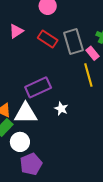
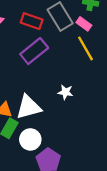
purple rectangle: (38, 87) -> (34, 51), moved

